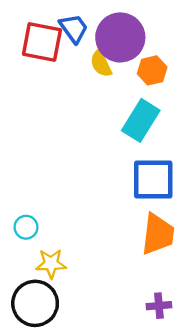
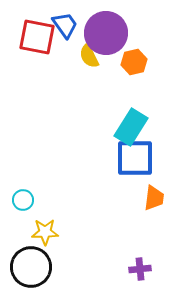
cyan rectangle: (141, 120) -> (131, 127), moved
orange trapezoid: (158, 234) -> (154, 198), moved, size x0.7

